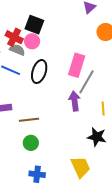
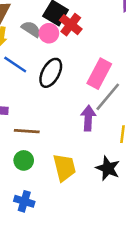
red cross: (14, 37) -> (71, 25), moved
gray semicircle: (17, 50) -> (31, 29), moved
yellow trapezoid: (80, 167) -> (64, 168), moved

